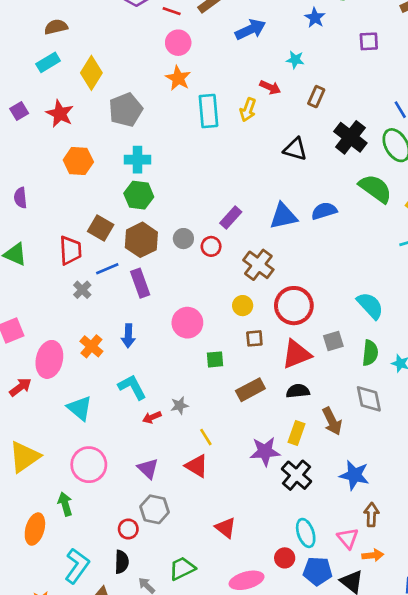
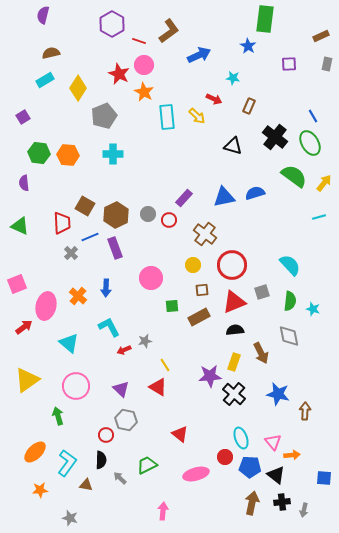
yellow arrow: (248, 110) -> (197, 116), turned -66
red star: (60, 114) -> (119, 74), moved
green hexagon: (139, 195) -> (39, 153), moved
brown rectangle: (250, 390) -> (199, 317), moved
brown arrow: (371, 515) -> (305, 411), moved
orange ellipse: (35, 529) -> (35, 452), moved, turned 30

